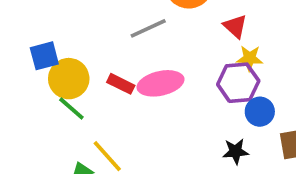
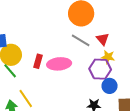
gray line: (148, 28) -> (81, 40), moved, turned 48
red rectangle: (121, 84) -> (38, 61), turned 72

